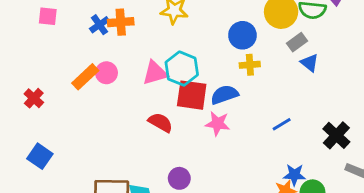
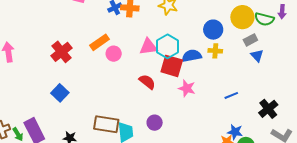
pink circle: (106, 73) -> (114, 54), moved
blue semicircle: (224, 95) -> (192, 56), moved
red cross: (34, 98) -> (62, 52), size x1.5

